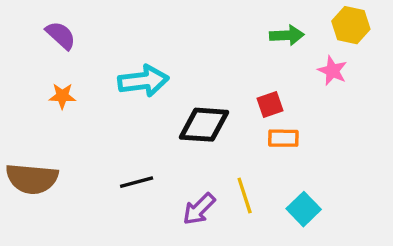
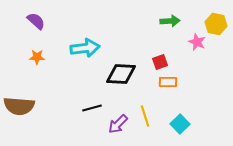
yellow hexagon: (351, 25) -> (216, 24), moved
black line: (137, 182) -> (92, 108), moved

